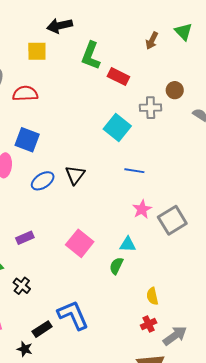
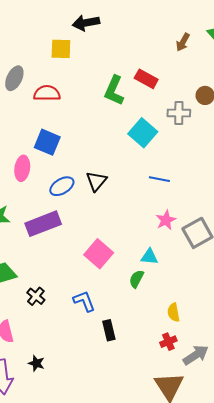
green L-shape: (91, 56) -> (114, 90), moved
purple rectangle: (25, 238) -> (43, 224), moved, size x1.8
blue L-shape: (73, 315) -> (84, 301), moved, size x0.7
black rectangle: (42, 329) -> (109, 330), moved, turned -72

